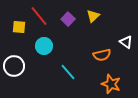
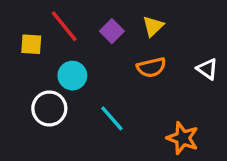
orange semicircle: (102, 55) -> (151, 67), moved
white circle: (14, 66) -> (49, 108), moved

